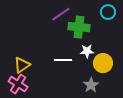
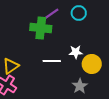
cyan circle: (108, 12) -> (79, 13), moved
green cross: (79, 27) -> (41, 28), moved

